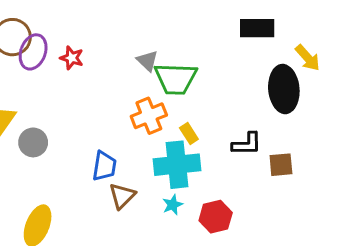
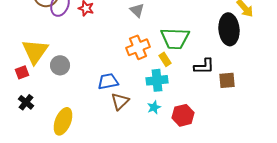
green trapezoid: (176, 79) -> (175, 38), moved
cyan cross: (177, 165) -> (157, 80), size x0.7
blue trapezoid: (104, 166) -> (108, 81), turned -110

